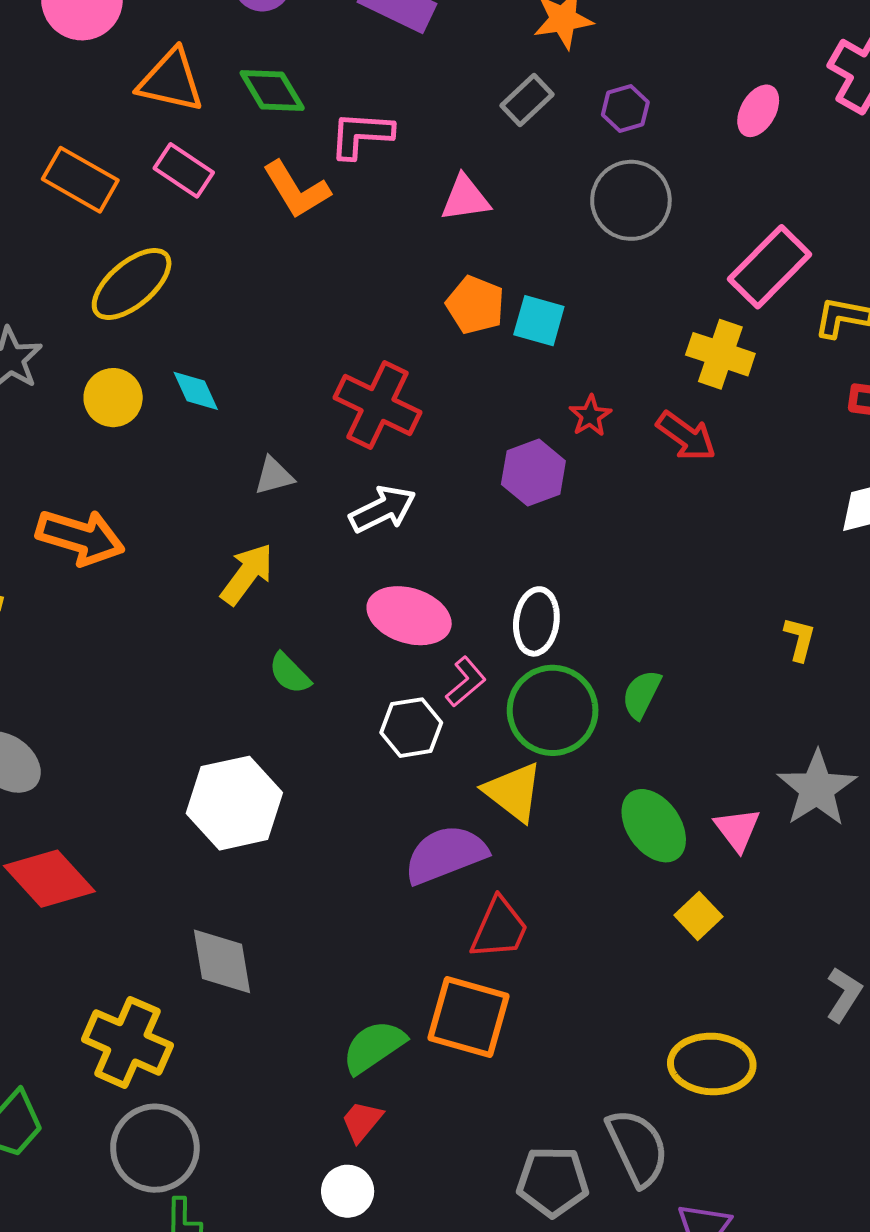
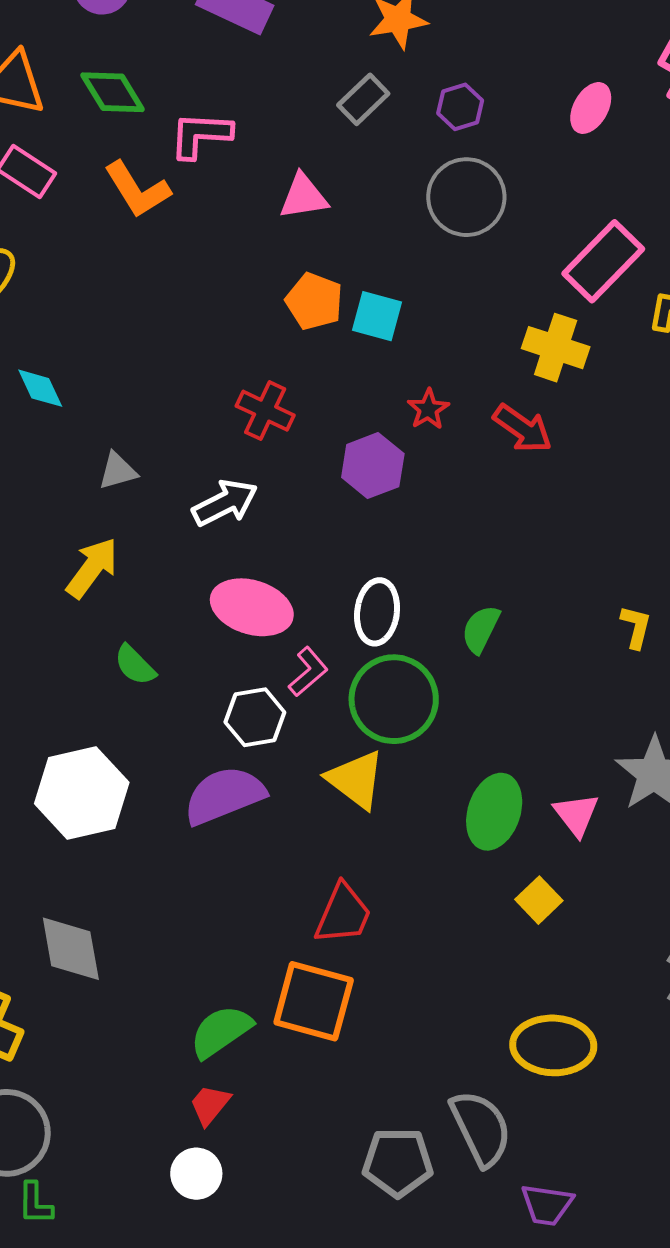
red cross: (377, 405) -> (265, 411), moved, size x0.7
green semicircle: (642, 694) -> (481, 629), moved
green ellipse: (654, 826) -> (494, 812), turned 54
purple semicircle: (446, 854) -> (224, 795), moved

